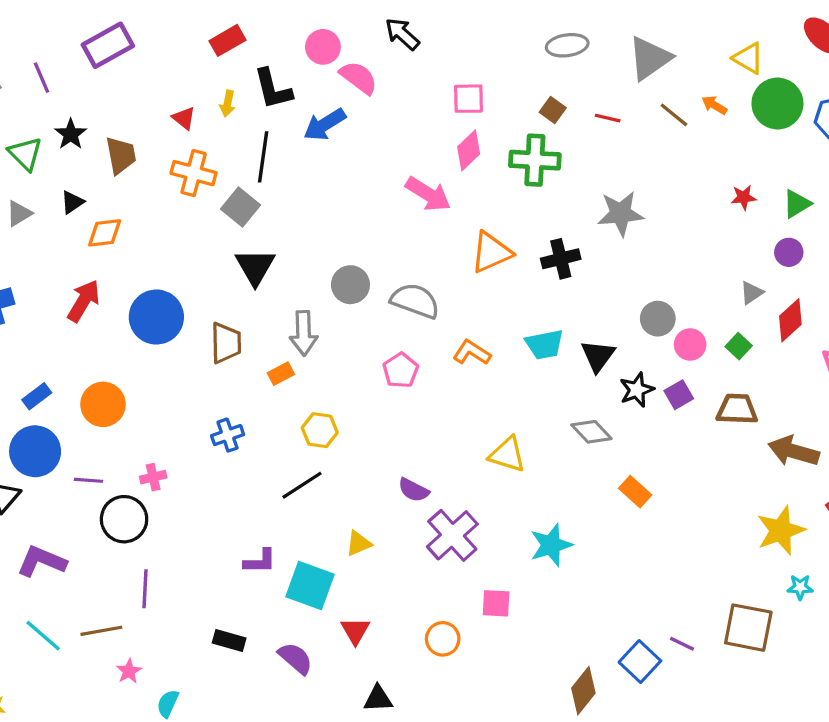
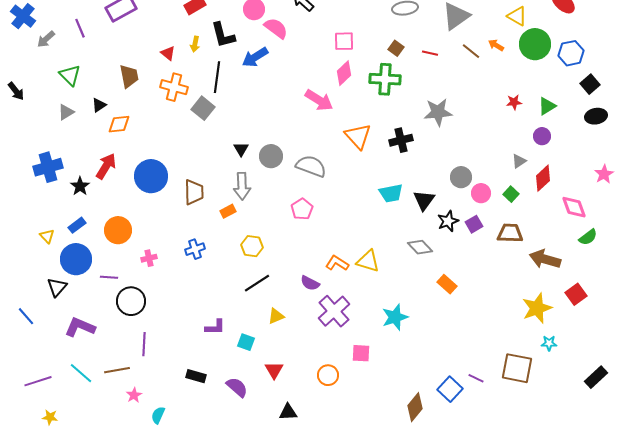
black star: (71, 134) -> (80, 186), moved
orange triangle: (491, 252) -> (358, 136), turned -48
black triangle: (255, 267) -> (241, 149), moved, size x0.6
orange L-shape: (472, 353) -> (337, 263), moved
pink cross: (153, 477) -> (149, 258), moved
black line: (302, 485) -> (257, 283), moved
cyan square: (310, 585) -> (246, 342), size x0.6

